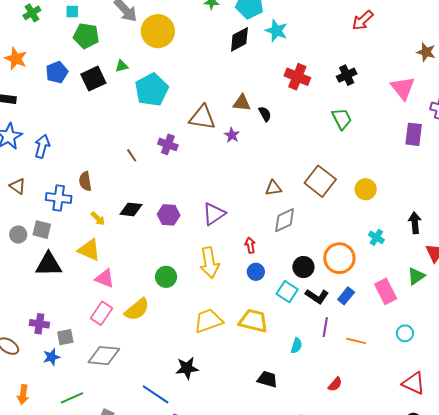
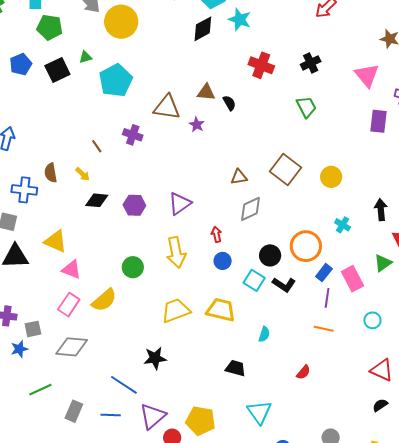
yellow arrow: (98, 219) -> (83, 174), moved
blue rectangle: (346, 296) -> (324, 273), moved
purple line: (325, 327) -> (327, 298), moved

